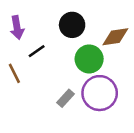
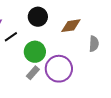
green circle: (89, 59) -> (35, 52), moved

